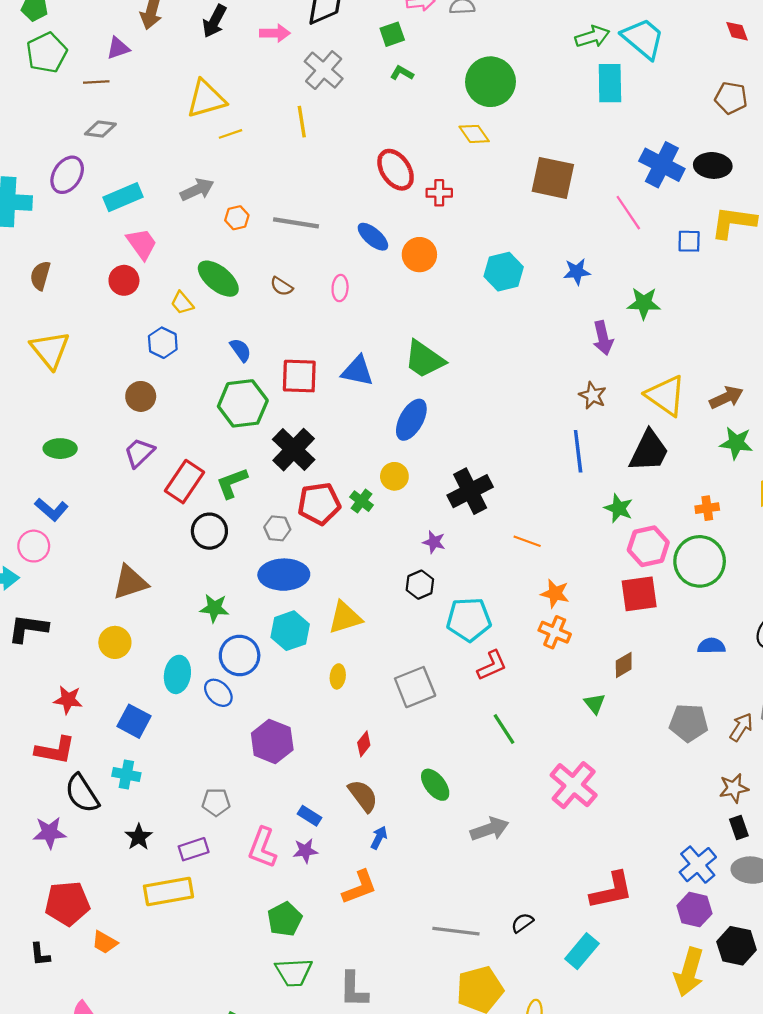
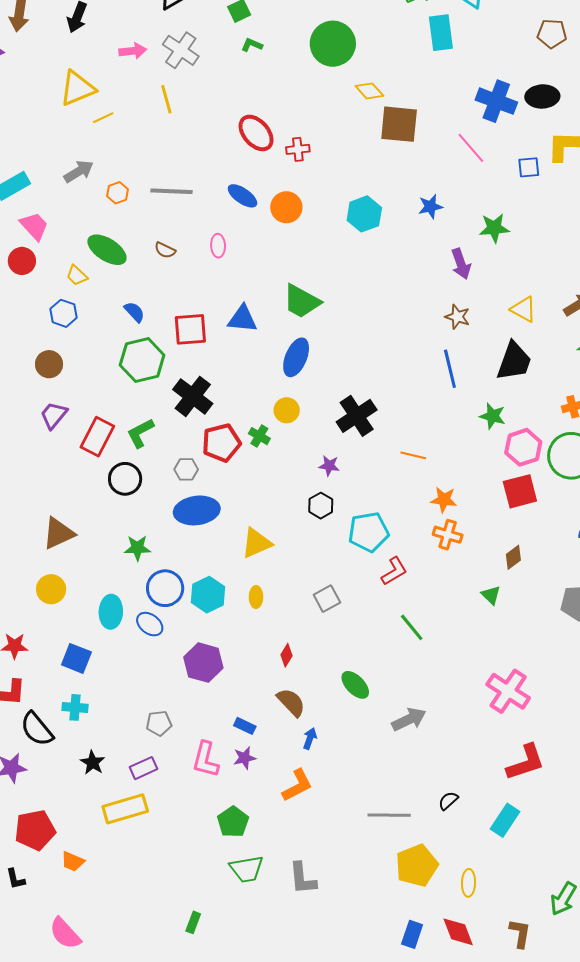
pink arrow: (275, 33) -> (133, 51), moved
yellow diamond: (474, 134) -> (369, 91), moved
yellow triangle: (666, 396) -> (524, 309), size x0.7
cyan hexagon: (290, 631) -> (208, 595), moved
gray square: (415, 687) -> (327, 599), size x0.7
pink cross: (574, 785) -> (508, 691), moved

